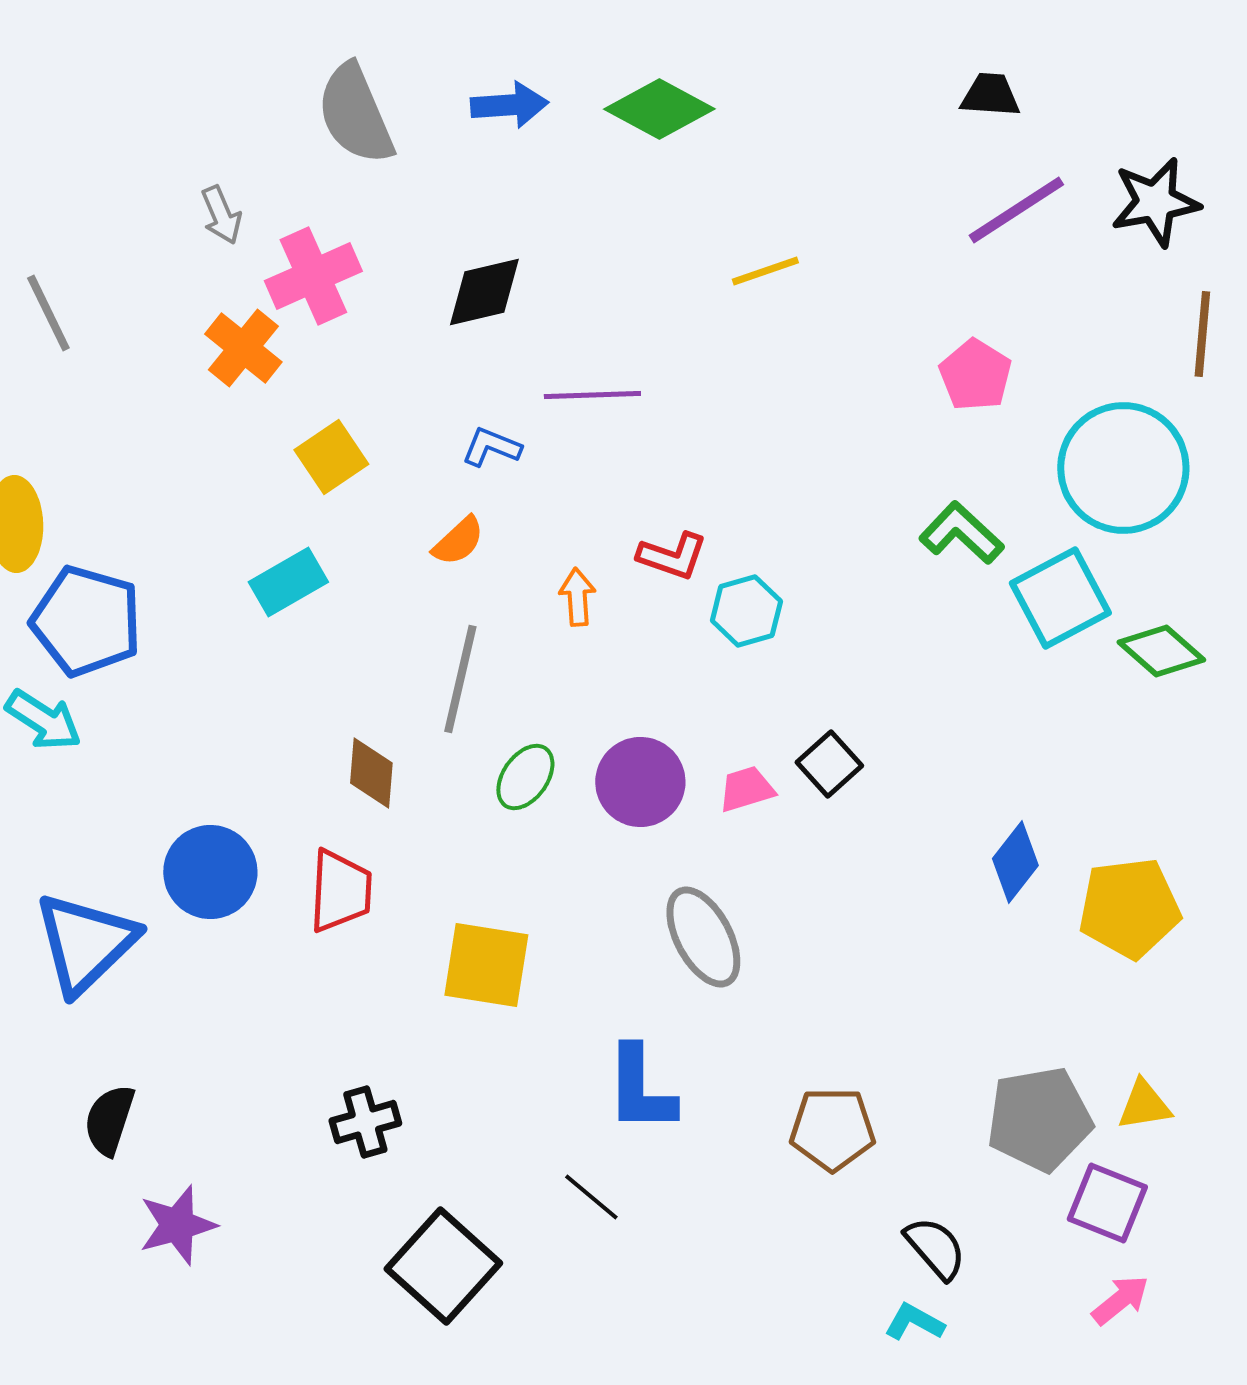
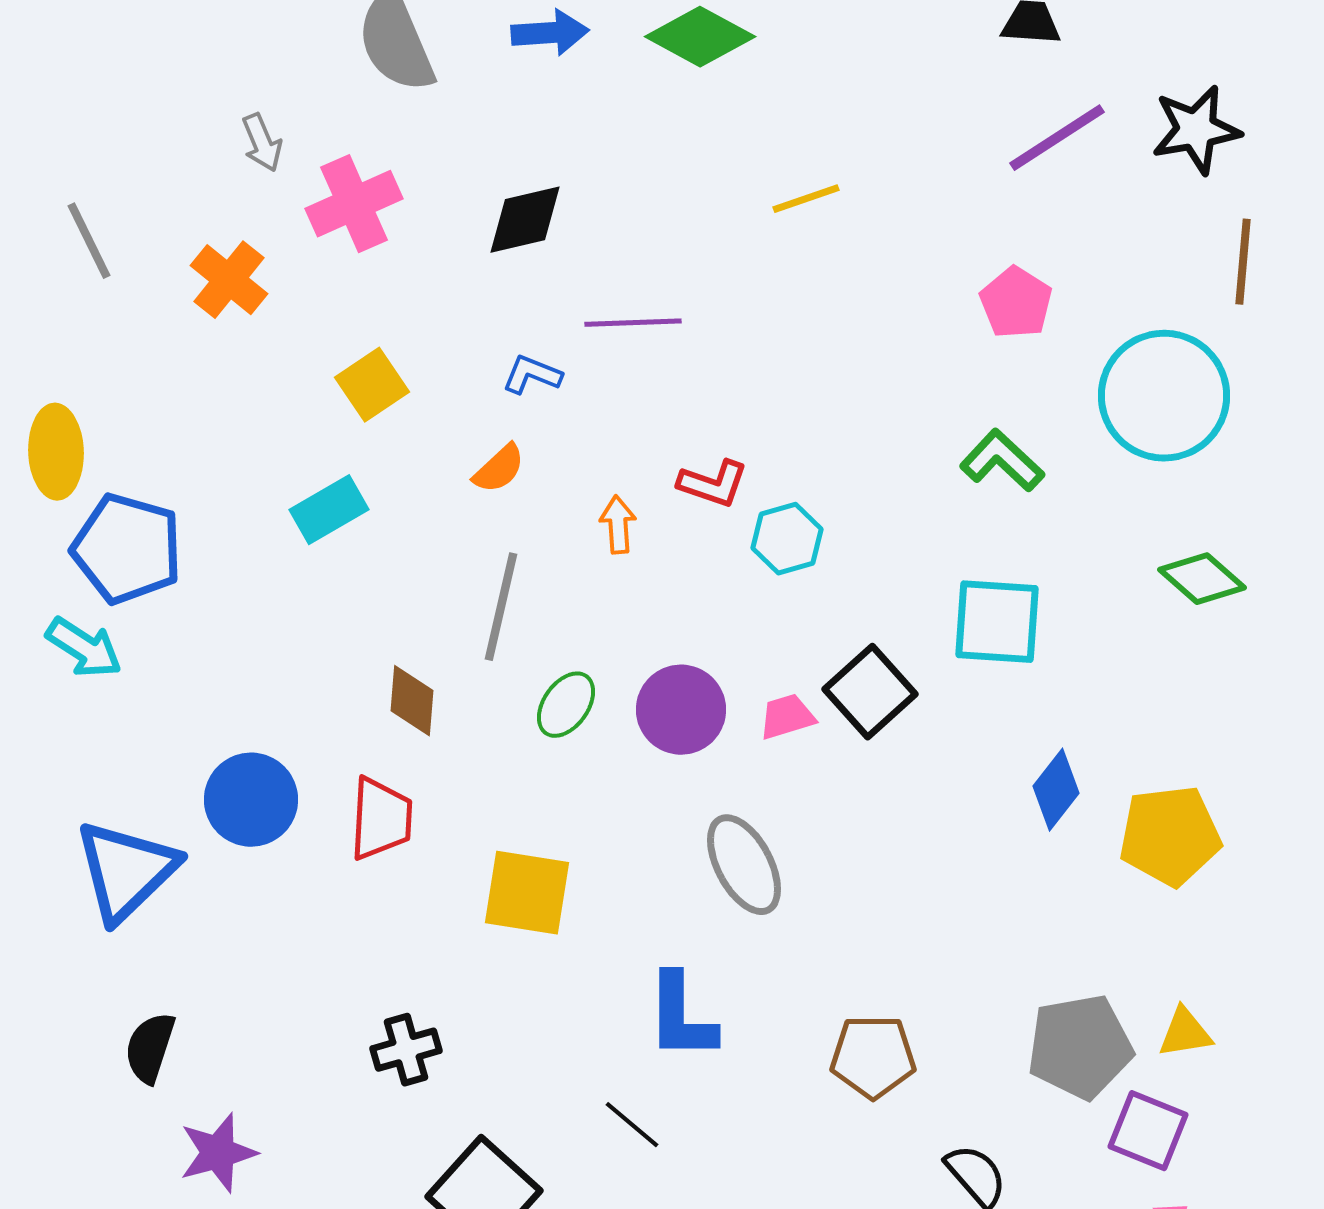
orange cross: (243, 348) -> (229, 280), moved
cyan square: (1060, 598) -> (997, 622), moved, turned 32
black square: (829, 764) -> (870, 692), size x1.4

